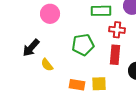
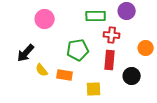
orange rectangle: (77, 85) -> (65, 75), moved

